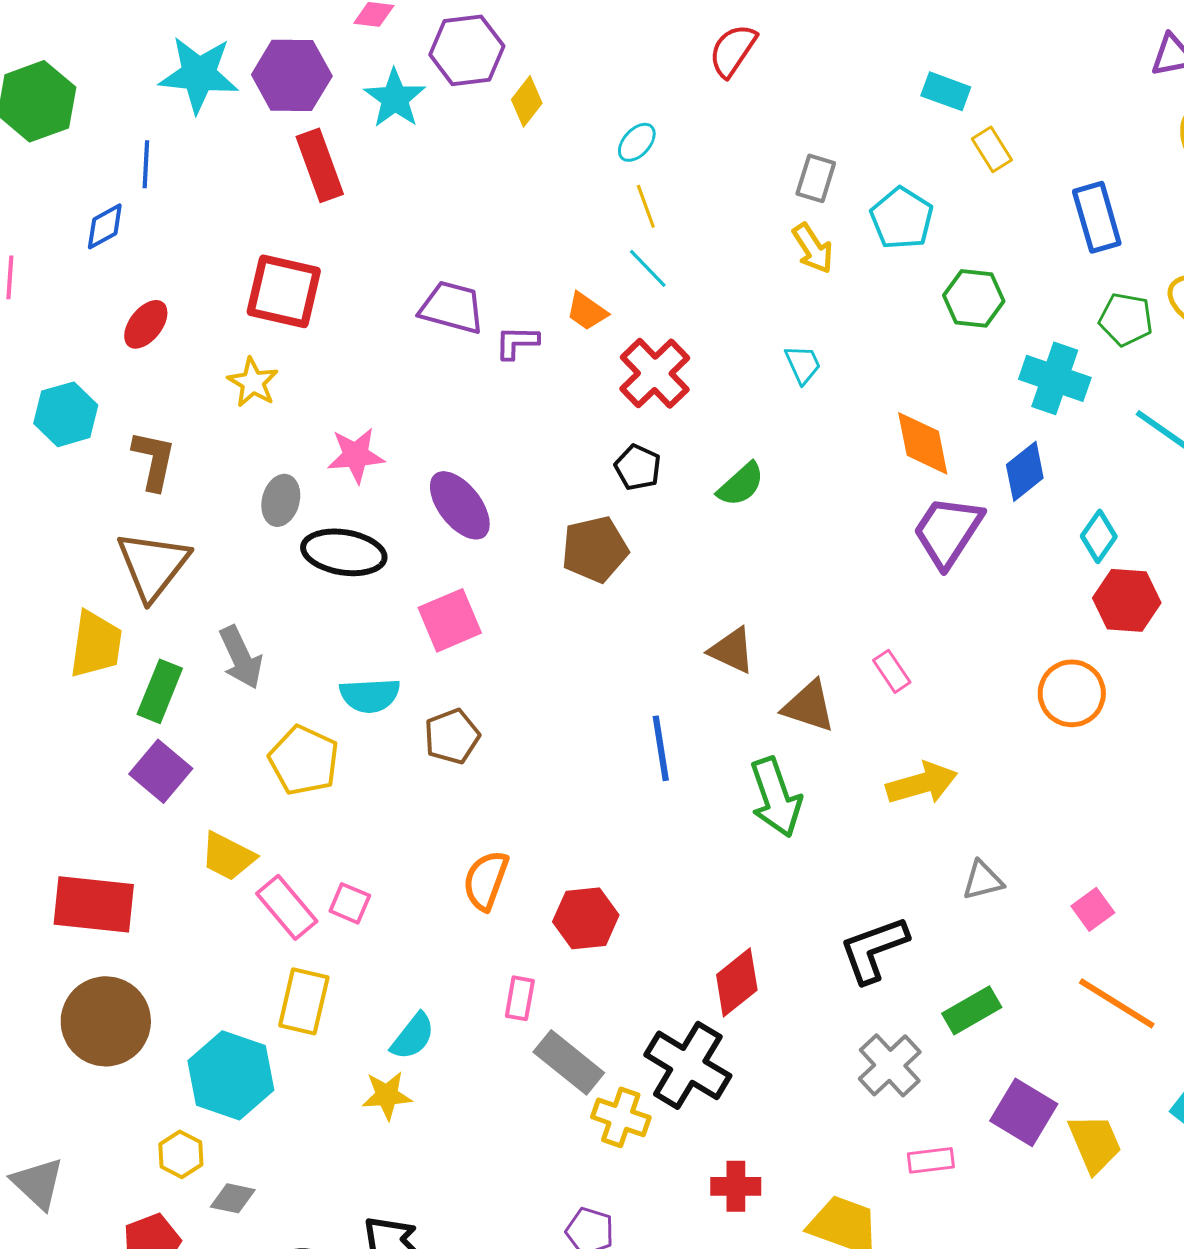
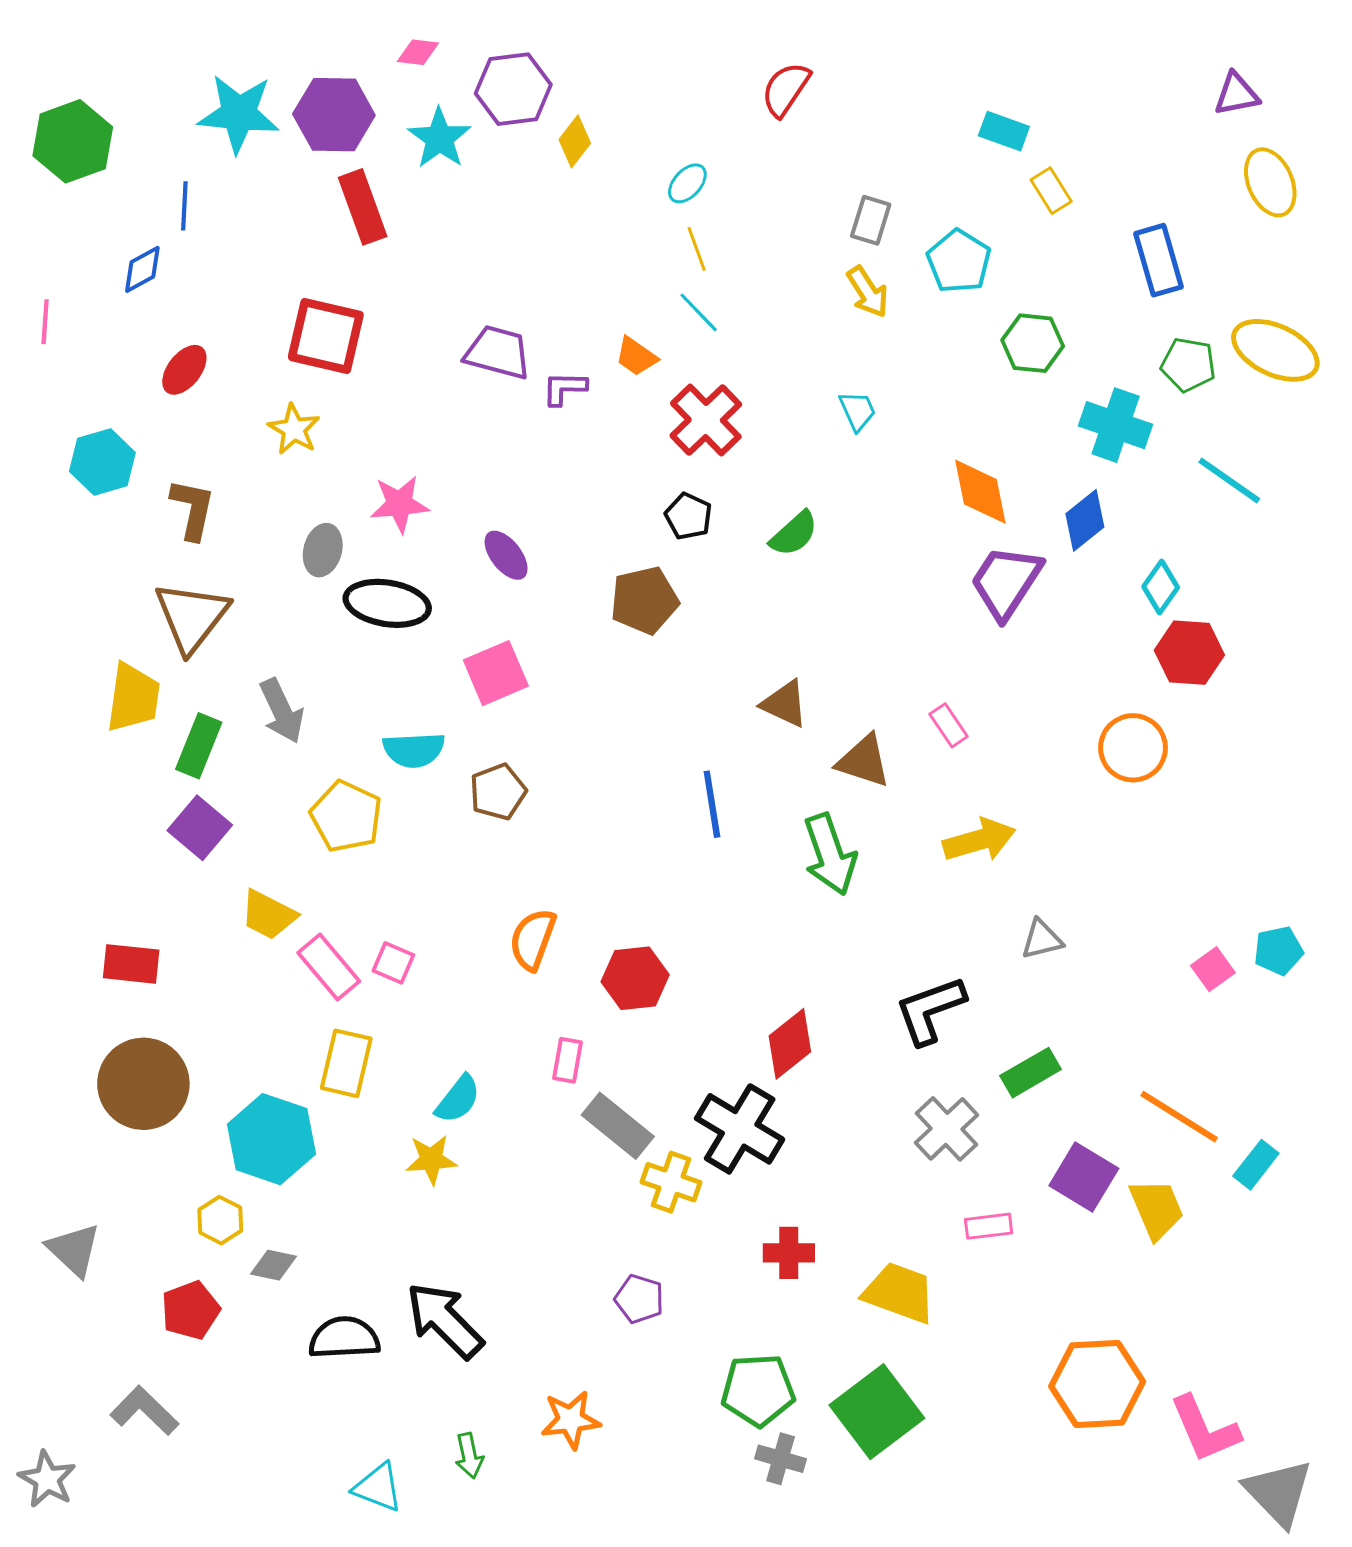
purple ellipse: (460, 505) -> (506, 555), size x0.7
red rectangle: (94, 904) -> (131, 964), size x0.7
pink square: (1093, 909) -> (1213, 969), moved
orange line: (1117, 1003) -> (1179, 1117), moved

